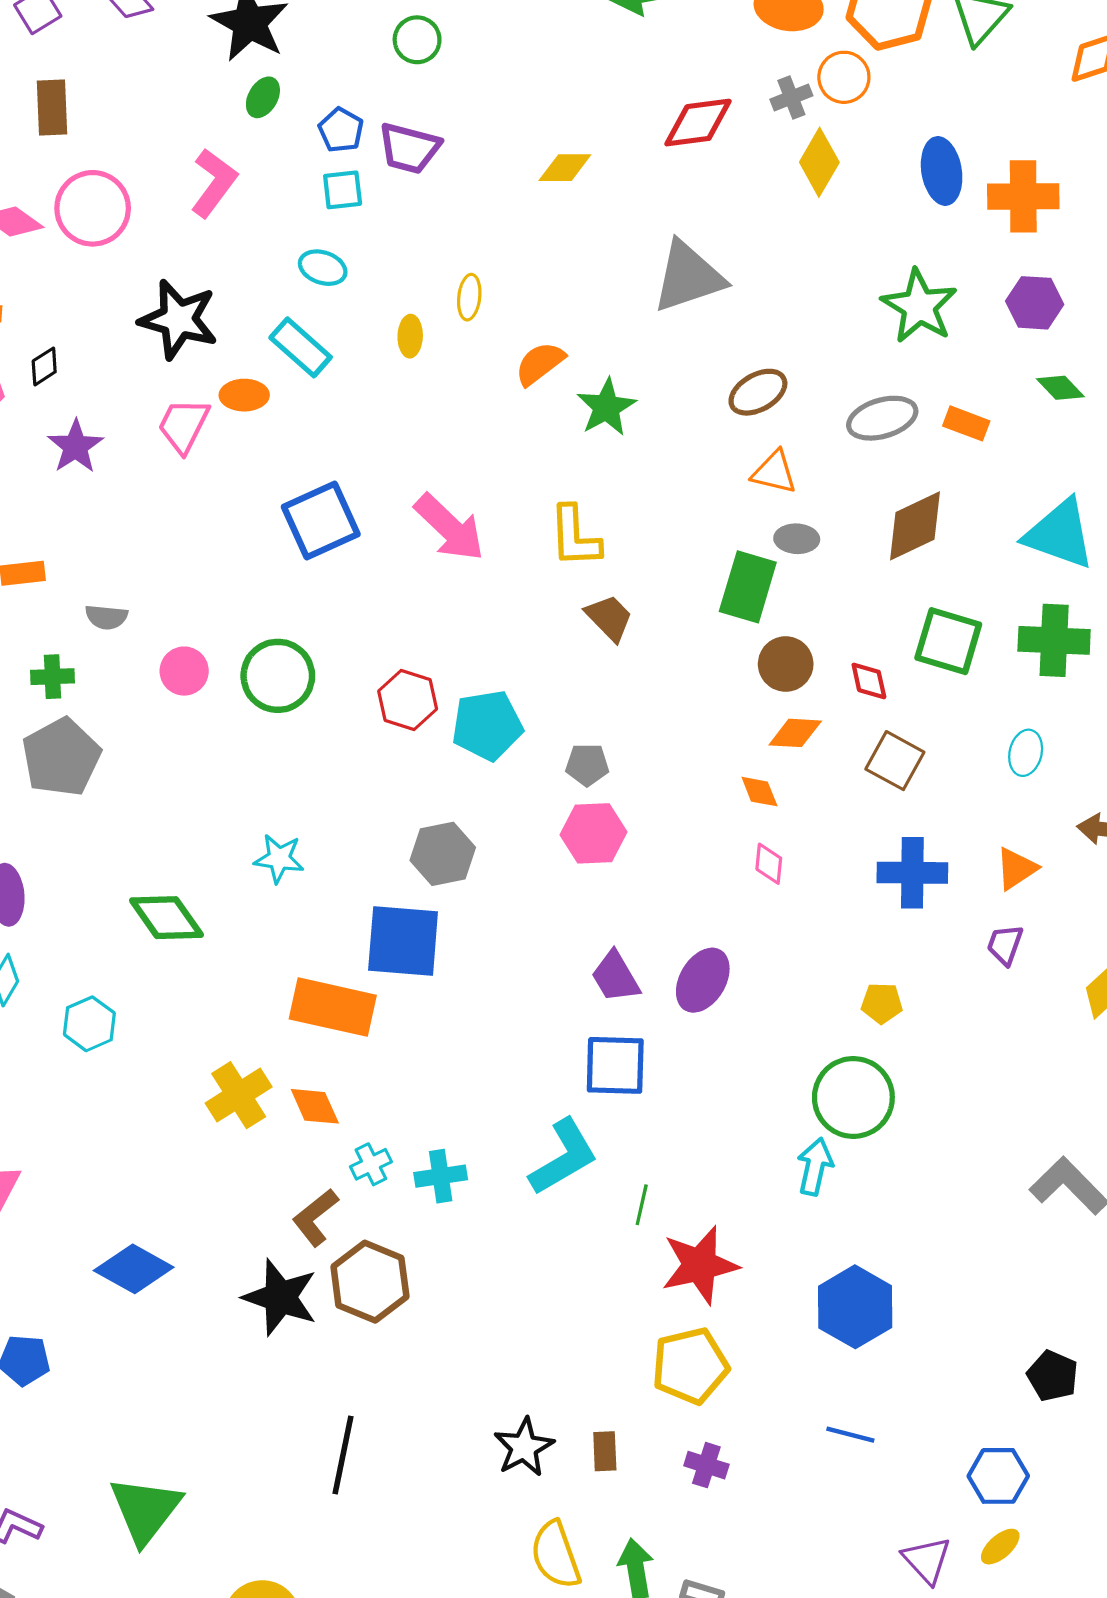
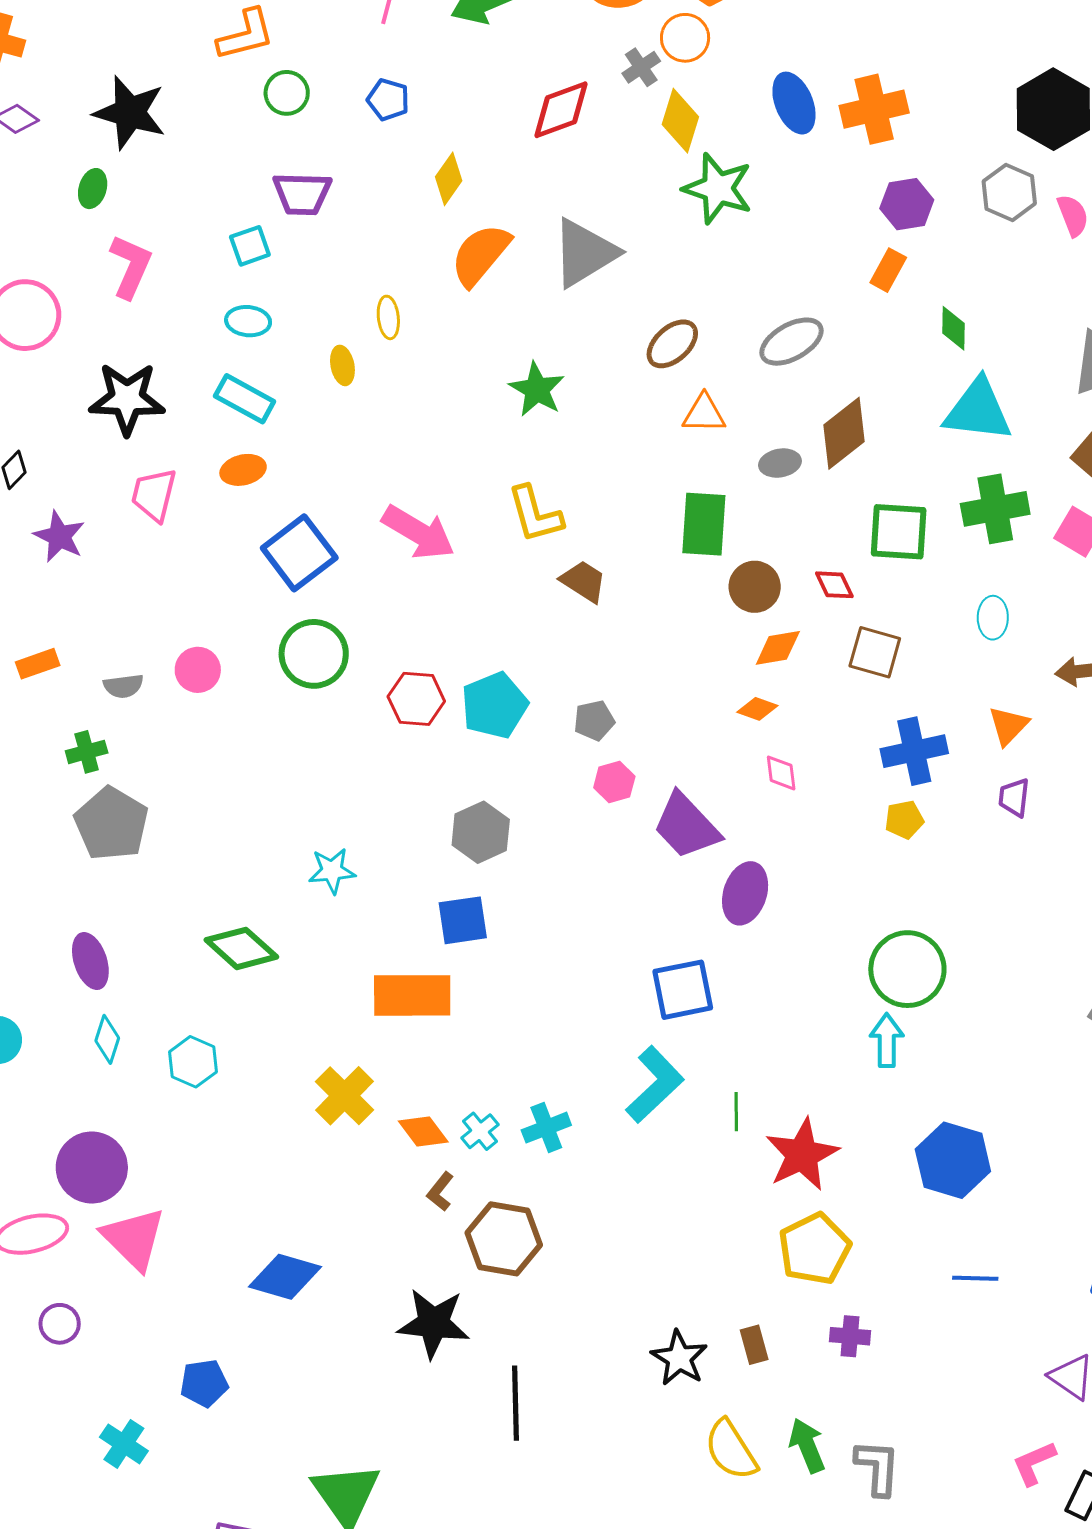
green ellipse: (263, 97) -> (93, 189), moved
blue pentagon: (341, 130) -> (388, 100), moved
yellow diamond: (565, 168) -> (449, 179), turned -42
green star: (919, 306) -> (718, 188), moved
orange semicircle: (540, 364) -> (480, 255), moved, size x1.4
green diamond: (1060, 388) -> (953, 328), moved, turned 57
orange ellipse: (244, 395) -> (243, 470), moved
orange rectangle: (966, 423) -> (888, 270), moved, turned -69
gray ellipse: (797, 539) -> (780, 463), moved
pink circle: (184, 671) -> (198, 670), moved
green circle: (278, 676) -> (314, 654), moved
orange diamond: (759, 792) -> (757, 709), turned -36
pink hexagon: (593, 833) -> (614, 782), size x0.7
blue square: (403, 941) -> (463, 920), size x0.7
purple trapezoid: (615, 977) -> (686, 826), moved, size x1.4
yellow pentagon: (882, 1003) -> (904, 820), moved
orange diamond: (315, 1106) -> (423, 1131), moved
brown L-shape: (315, 1217) -> (440, 1192), size x0.7
black star: (280, 1297) -> (433, 1323), moved

